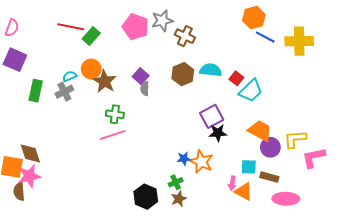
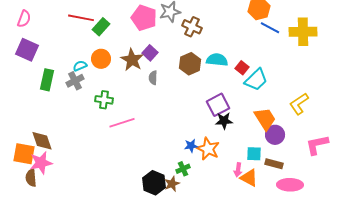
purple square: (141, 76) -> (150, 53), moved
brown star: (105, 81) -> (132, 60), moved
green cross: (115, 114) -> (104, 100), moved
orange trapezoid: (260, 131) -> (265, 119), turned 30
yellow L-shape: (295, 139) -> (299, 104), moved, turned -30
brown star: (179, 199) -> (172, 184), moved

